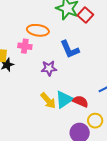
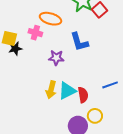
yellow arrow: (48, 101) -> (51, 90), turned 48
red semicircle: (81, 101) -> (83, 95), turned 49

